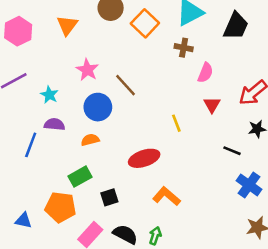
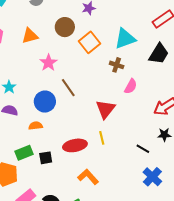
orange triangle: (67, 25) -> (30, 36), turned 30
pink star: (87, 70) -> (48, 63), moved
red triangle: (212, 105) -> (105, 109), moved, size x1.5
yellow line: (176, 123) -> (102, 138), moved
black square: (109, 197) -> (46, 158), moved

